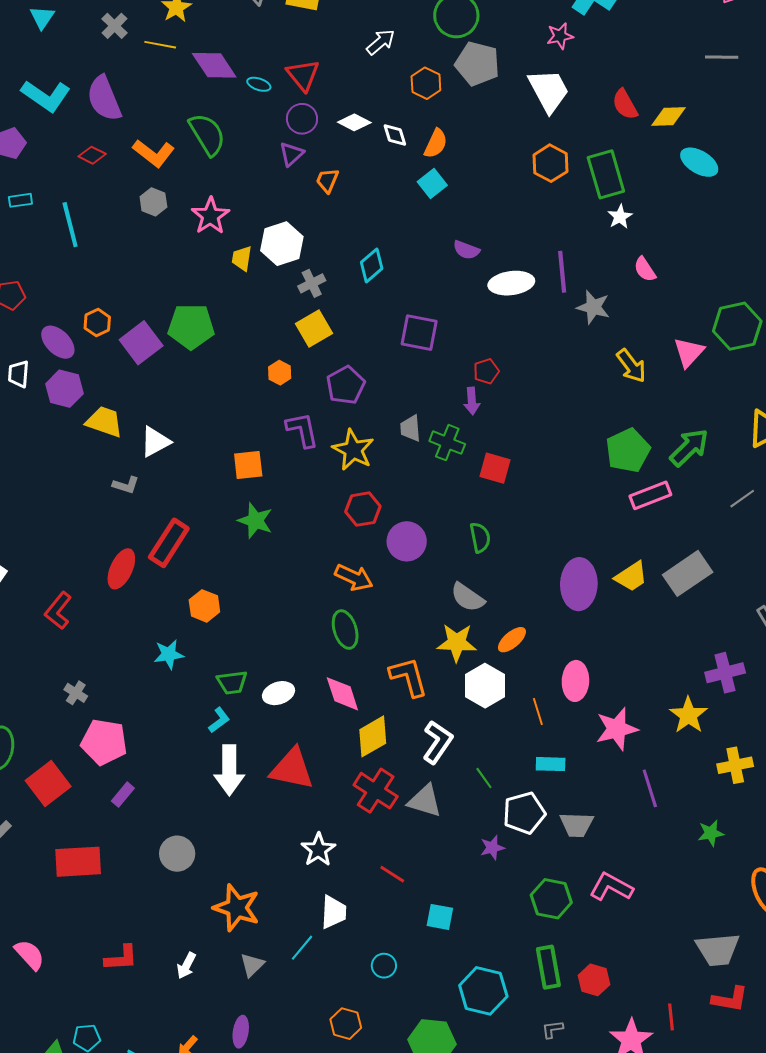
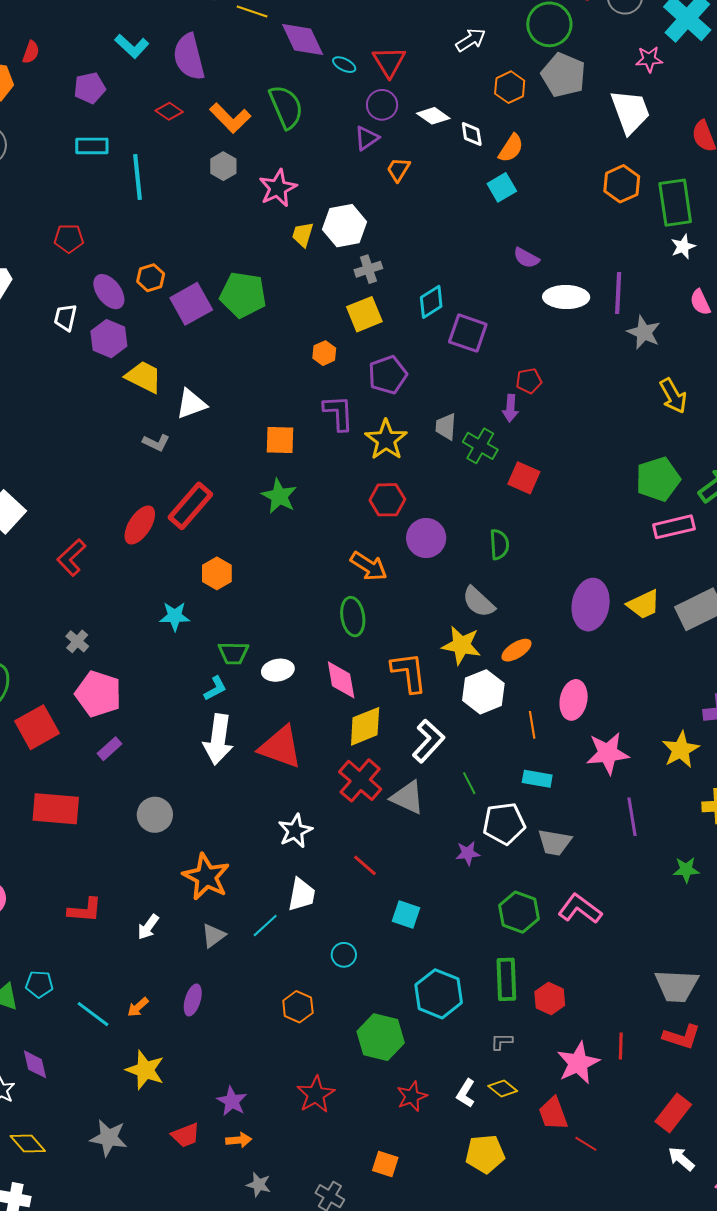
cyan L-shape: (46, 96) -> (132, 46), size x0.7
cyan rectangle: (20, 200) -> (92, 146), size x1.4
cyan diamond: (372, 265) -> (431, 302), moved

